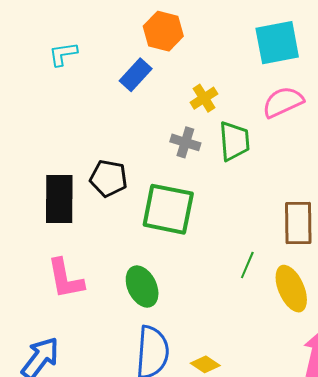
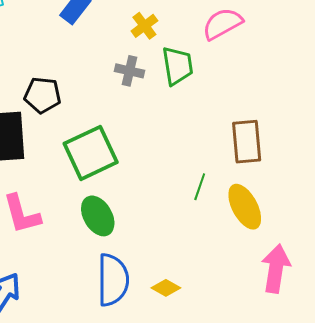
black pentagon: (109, 178) -> (43, 95), moved
green square: (168, 209) -> (91, 153), moved, turned -32

